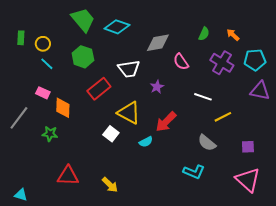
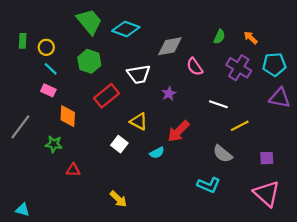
pink rectangle: (43, 93) -> (48, 90), moved
yellow triangle: (129, 113) -> (139, 122), size x0.7
red triangle: (68, 176) -> (73, 170), moved, size x0.6

